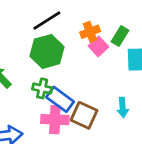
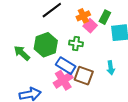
green hexagon: (47, 51) -> (46, 45), moved
green cross: (42, 88) -> (76, 43), moved
pink cross: (55, 120) -> (63, 80), turned -30

